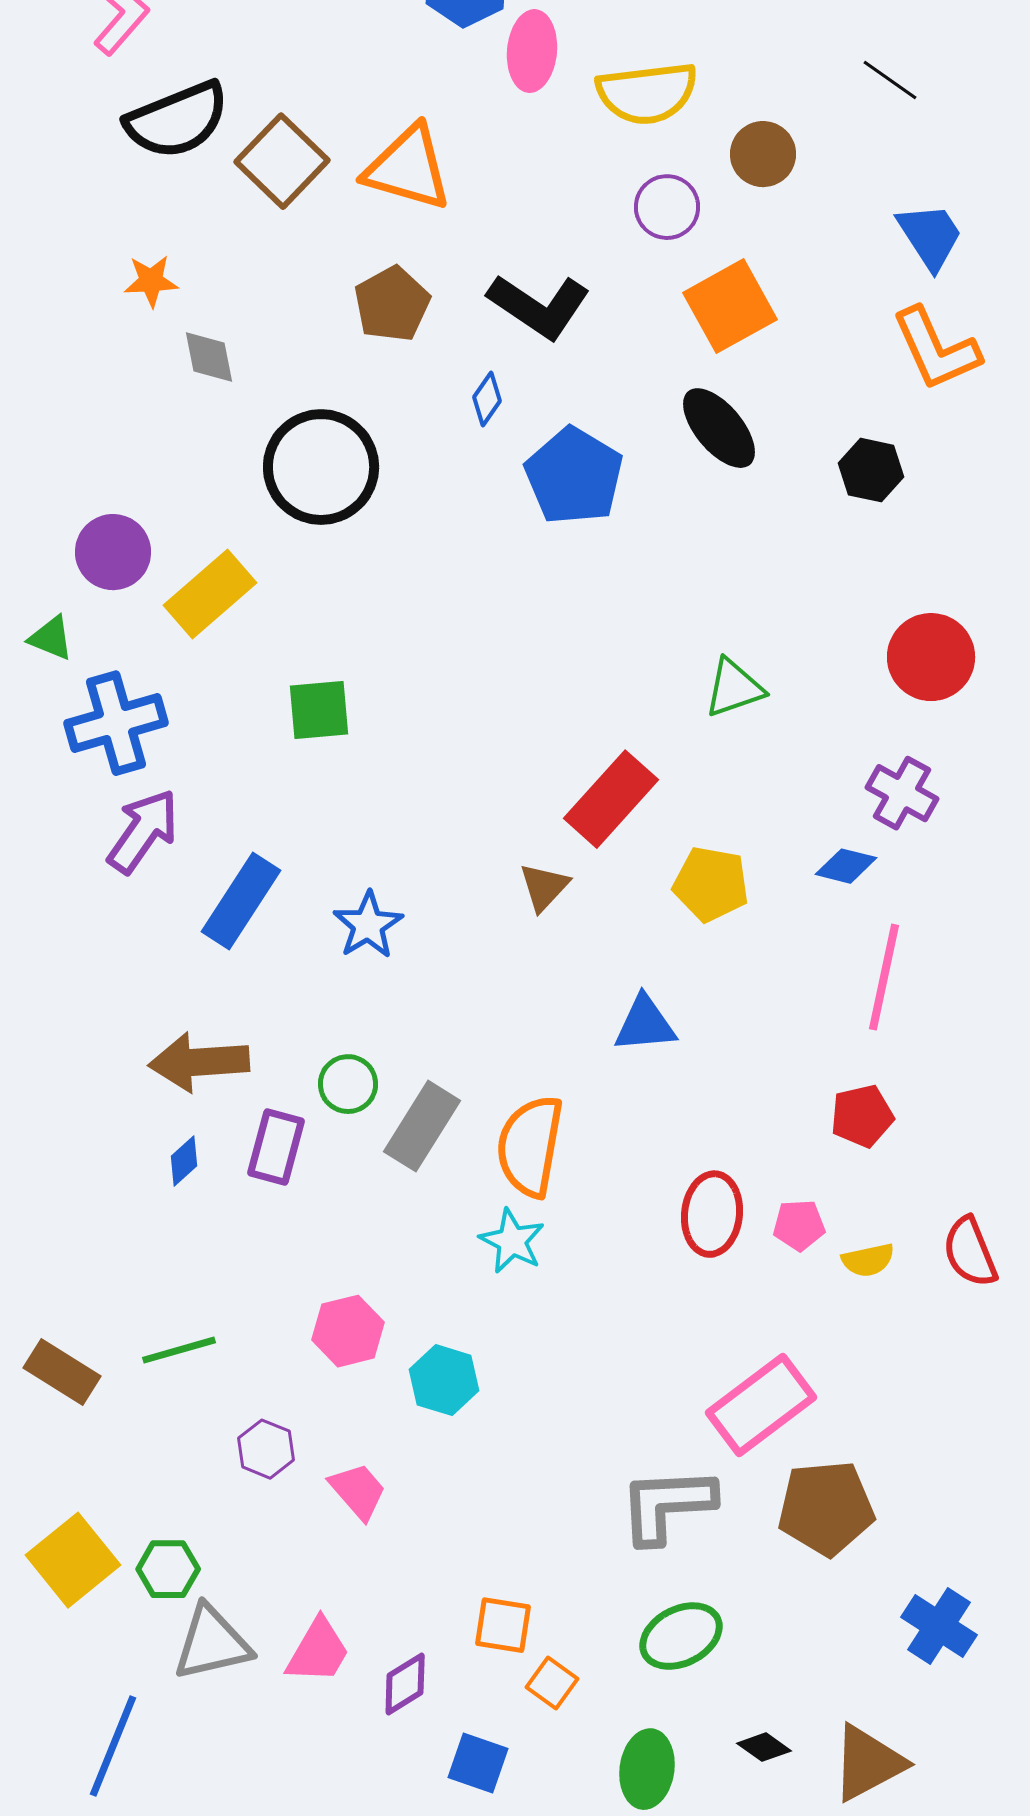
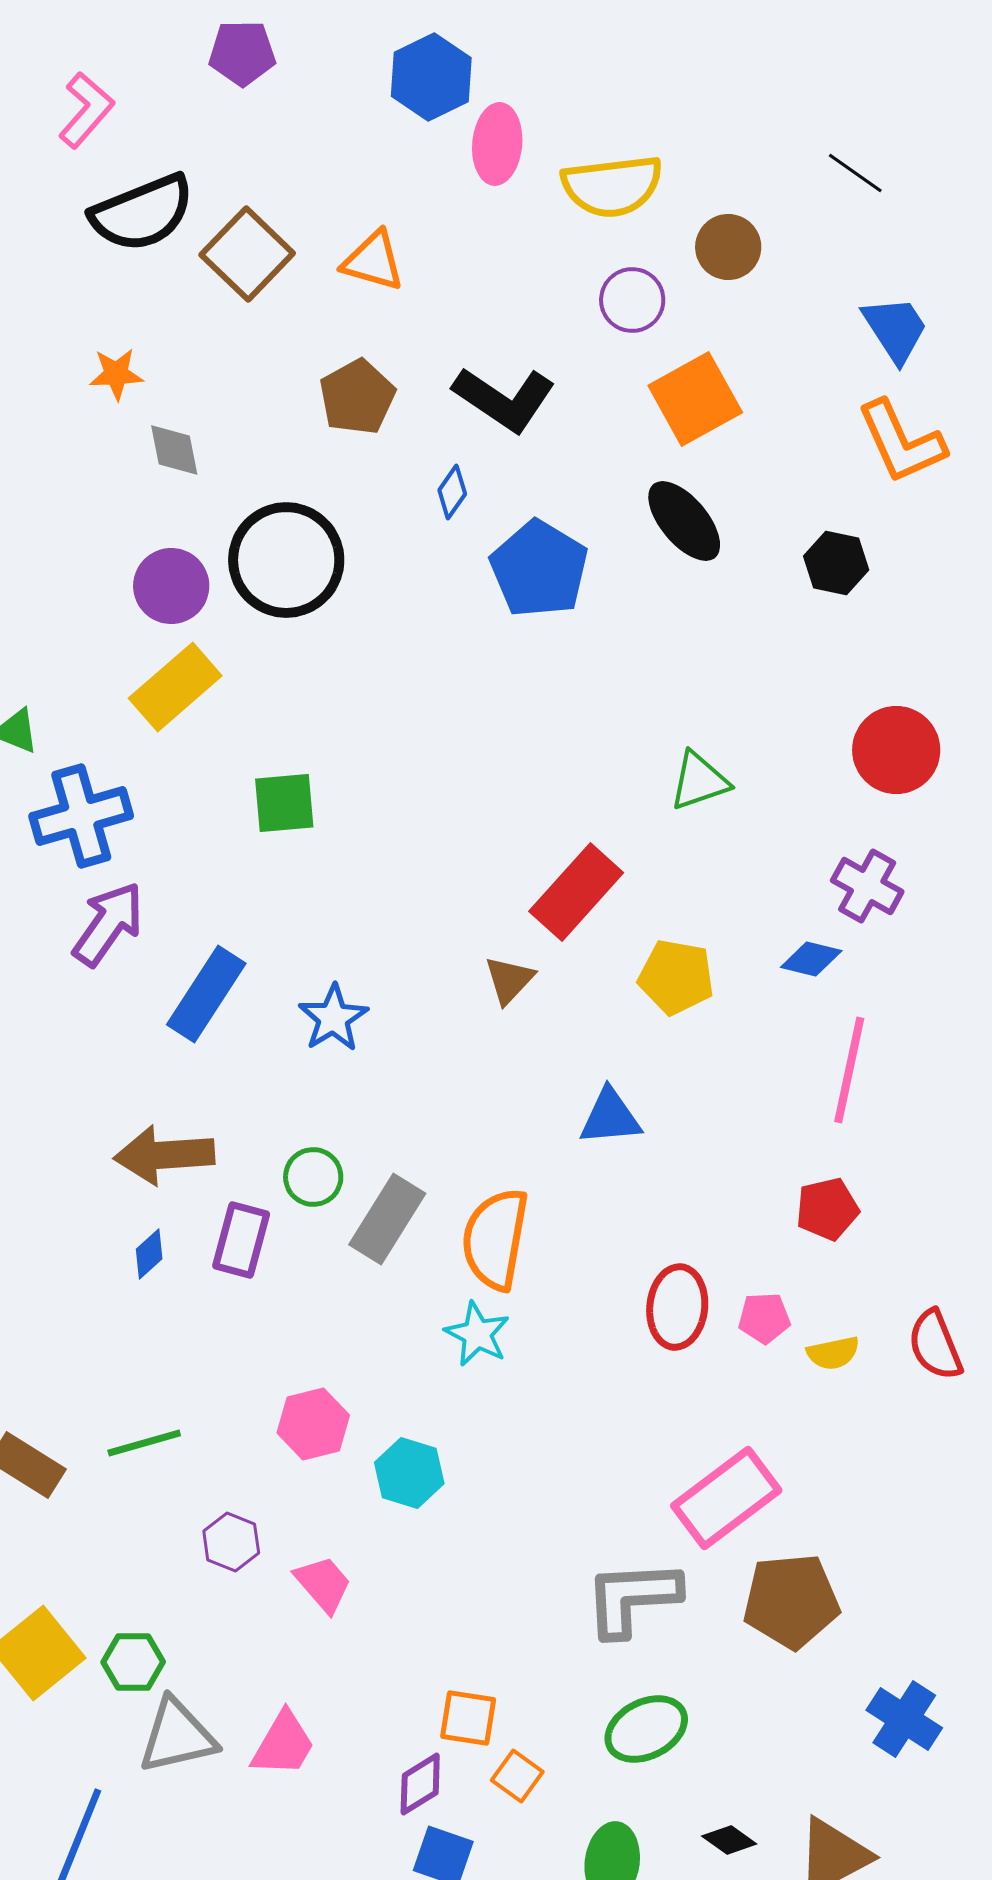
orange triangle: (408, 168) -> (373, 261), size x0.7
purple circle: (113, 552) -> (171, 586), moved
purple diamond: (405, 1684) -> (420, 1784), moved

